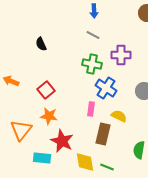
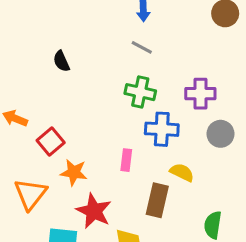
purple cross: (121, 55) -> (200, 94), moved
blue cross: (106, 88) -> (162, 129), turned -30
red square: (46, 90) -> (51, 142), moved
pink rectangle: (91, 109) -> (126, 160), moved

